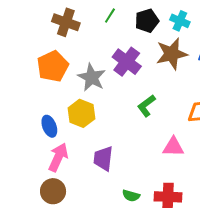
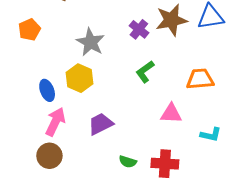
purple cross: (127, 62) -> (139, 29), moved, size x0.7
orange pentagon: (53, 66) -> (29, 30), moved, size x0.7
purple trapezoid: (103, 158) -> (100, 124), turned 56

